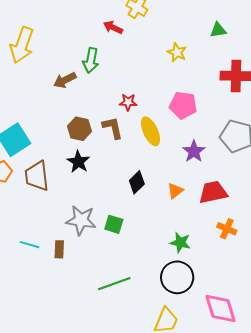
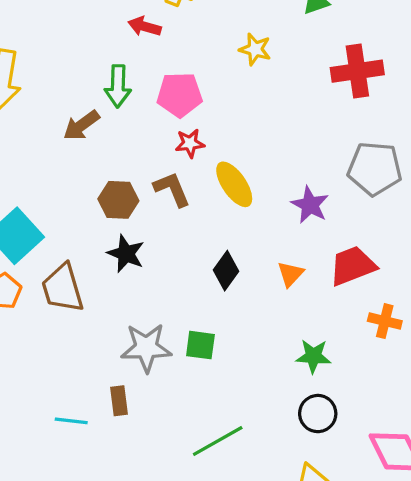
pink pentagon: (183, 105) -> (180, 95), moved
cyan line: (30, 245) -> (71, 421), moved
black circle: (177, 277) -> (318, 414), size x0.7

